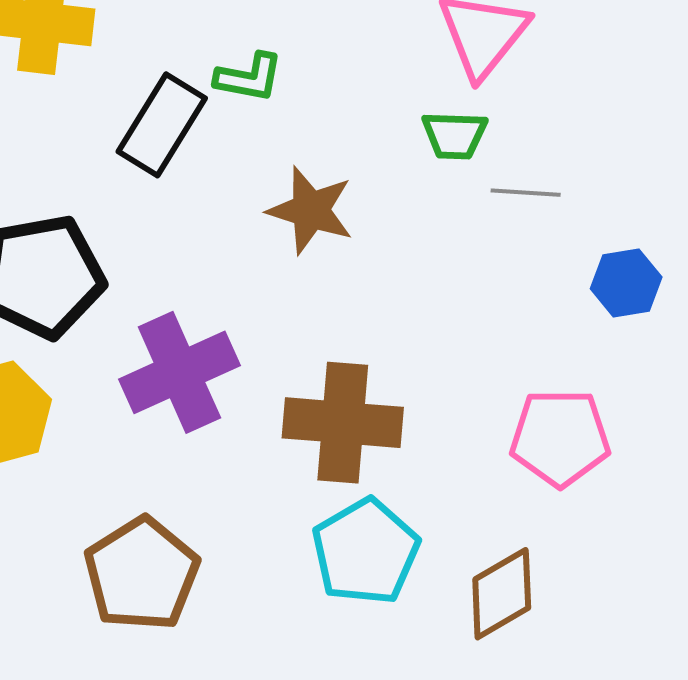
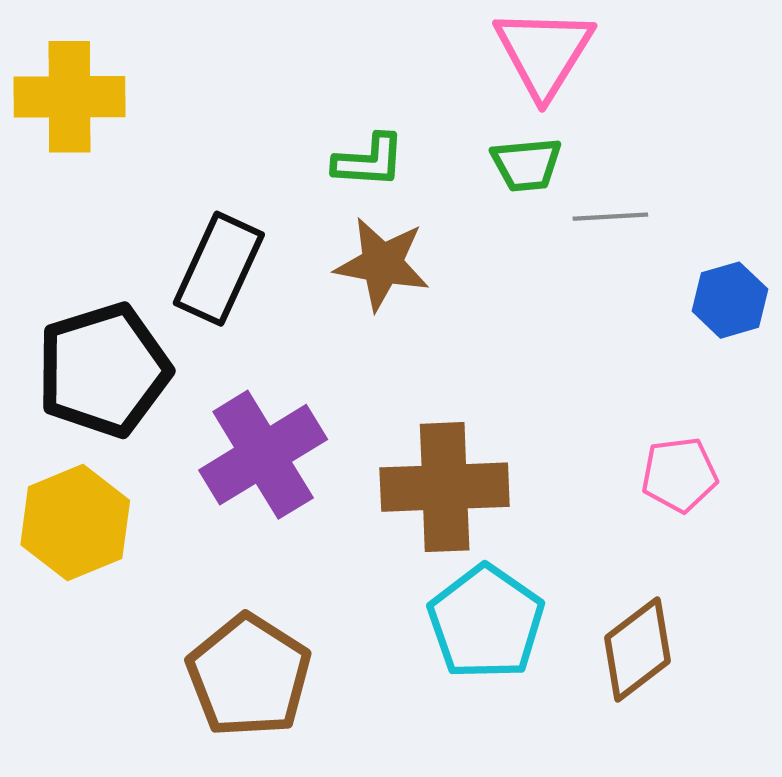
green L-shape: (249, 77) -> (369, 161), moved
black rectangle: (162, 125) -> (219, 269), moved
pink pentagon: (560, 438) -> (679, 475), size x0.7

